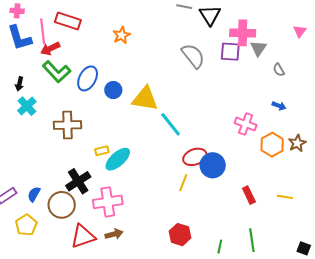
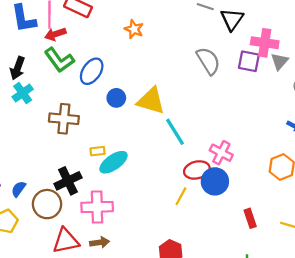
orange star: (122, 35) -> (134, 29), turned -30
black arrow: (19, 84) -> (17, 68), size x1.5
blue circle: (113, 90) -> (116, 98), moved
pink cross: (246, 124) -> (221, 153), moved

